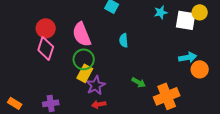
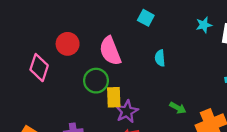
pink diamond: (46, 48) -> (39, 68), moved
green circle: (84, 59) -> (96, 81), moved
yellow rectangle: (85, 73) -> (114, 97), turned -30

